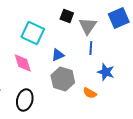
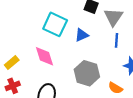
blue triangle: (58, 55) -> (82, 35), moved

